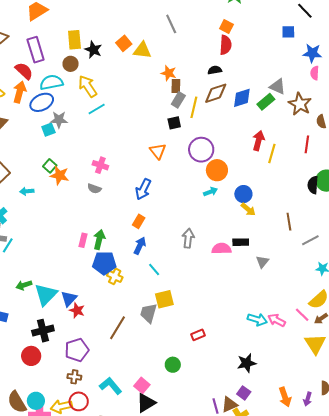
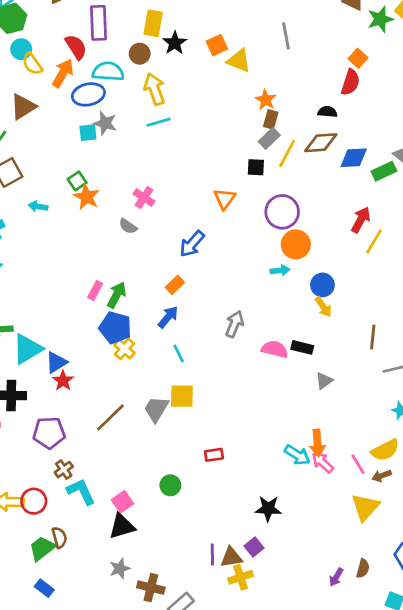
brown cross: (74, 377) -> (64, 470), moved, turned 32
orange arrow: (285, 397) -> (317, 443), moved

